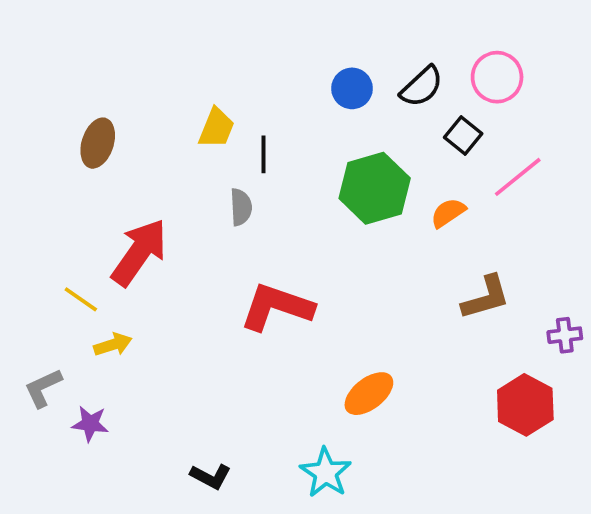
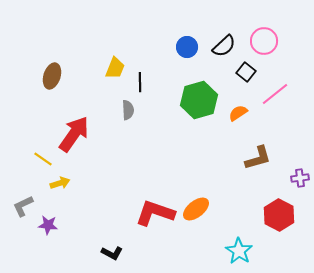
red L-shape: (277, 307) -> (155, 213), moved
cyan star: (326, 473) -> (239, 251), moved

